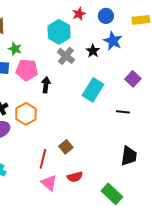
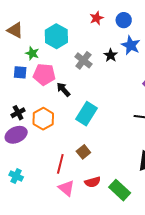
cyan hexagon: (59, 32) -> (56, 36), moved
black arrow: (46, 85) -> (63, 90), turned -49
cyan rectangle: (93, 90) -> (86, 114), moved
green rectangle: (112, 194) -> (120, 190), moved

